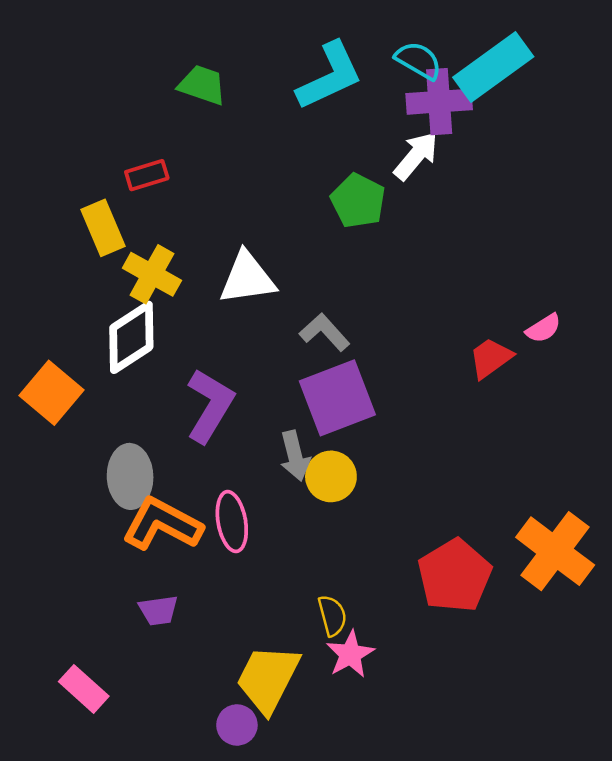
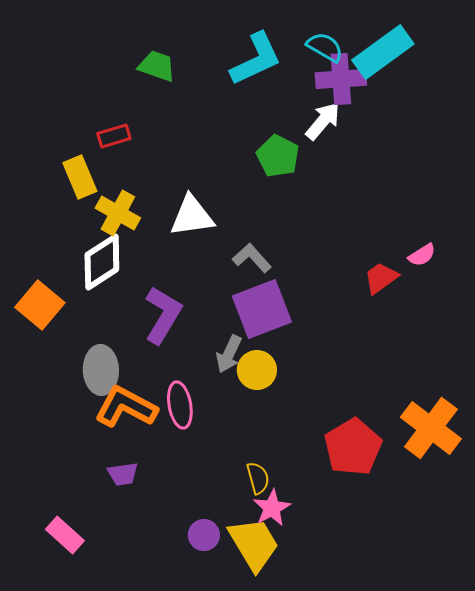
gray arrow: (295, 456) -> (229, 354), turned 39
yellow trapezoid: (268, 679) -> (254, 544), moved, turned 122
purple circle: (237, 725) -> (204, 535), moved

